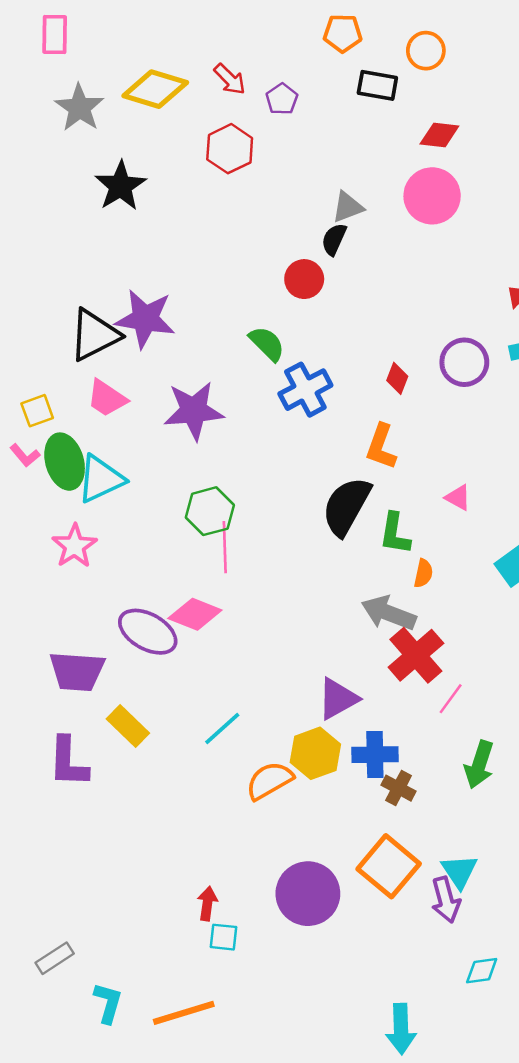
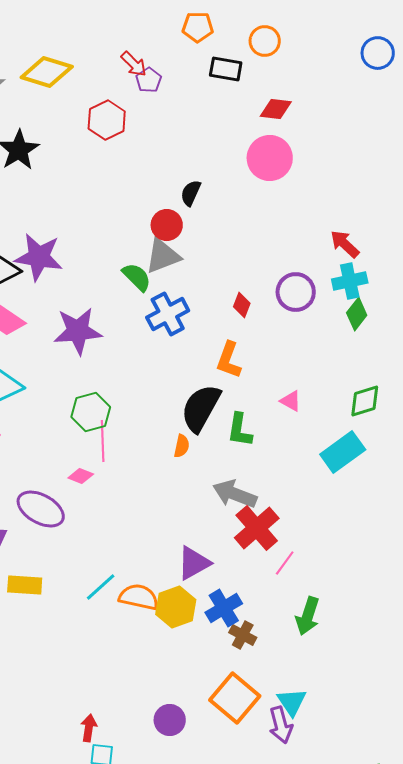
red arrow: (230, 79) -> (134, 64), moved
gray triangle: (348, 207) -> (163, 256), moved, size x1.4
orange semicircle: (423, 573) -> (182, 446), moved
pink diamond: (195, 614) -> (81, 476), moved, size x0.6
yellow rectangle: (128, 726) -> (25, 585), turned -40
blue cross: (375, 755) -> (224, 608), turned -30
orange semicircle: (269, 781) -> (139, 597), moved, turned 42
purple circle: (308, 894) -> (170, 720), size x0.6

